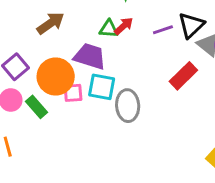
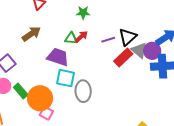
red rectangle: (183, 76) -> (123, 58), moved
orange circle: (56, 77) -> (40, 98), moved
pink square: (73, 93) -> (46, 113), moved, turned 32

